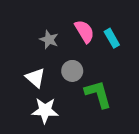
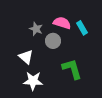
pink semicircle: (85, 31) -> (62, 23), turned -42
gray circle: (72, 71) -> (53, 41), moved

